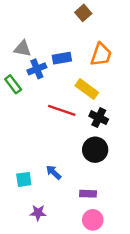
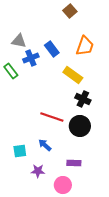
blue rectangle: (62, 58) -> (52, 49), turned 63
red line: (62, 110) -> (52, 117), moved
purple star: (38, 213) -> (38, 171), moved
pink circle: (93, 220) -> (63, 185), moved

